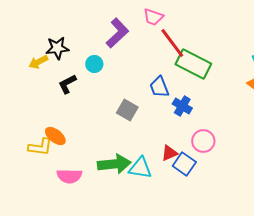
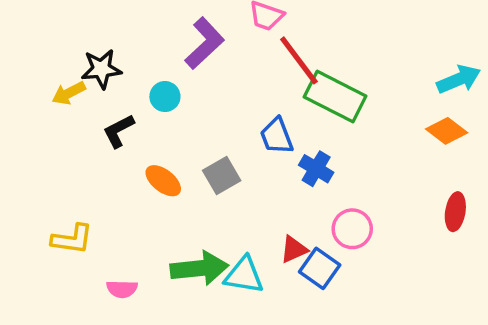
gray square: (127, 110) -> (222, 176), turned 30
orange ellipse: (55, 136) -> (163, 181), moved
pink semicircle: (69, 176) -> (122, 289), size x0.7

